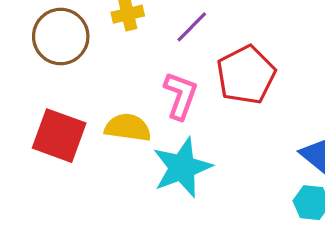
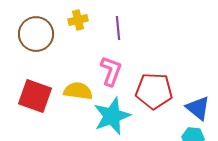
purple line: (192, 27) -> (118, 28), turned -50
red pentagon: (246, 75) -> (154, 91), moved, turned 30

